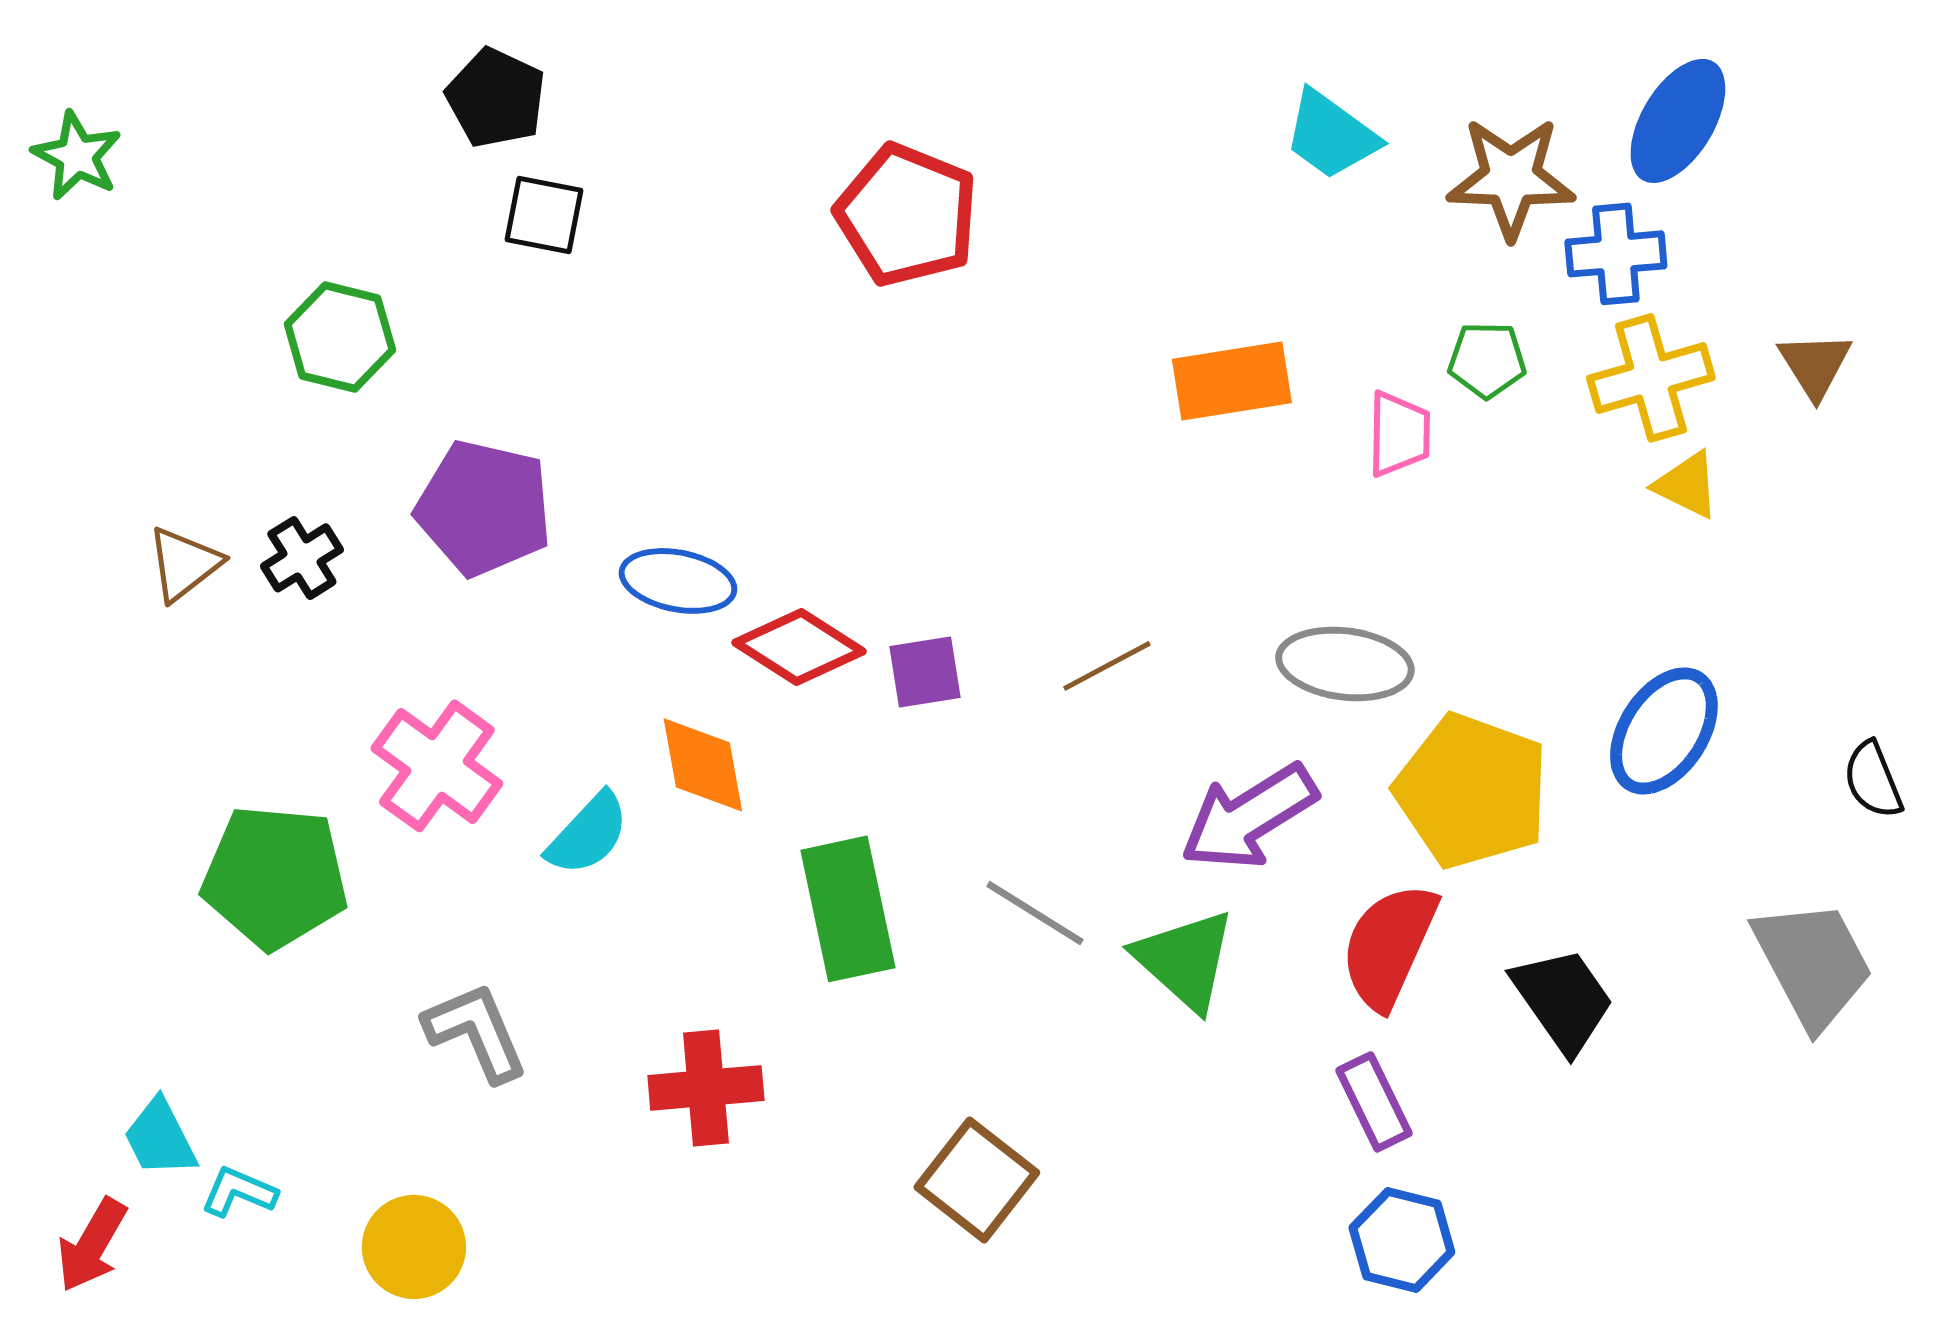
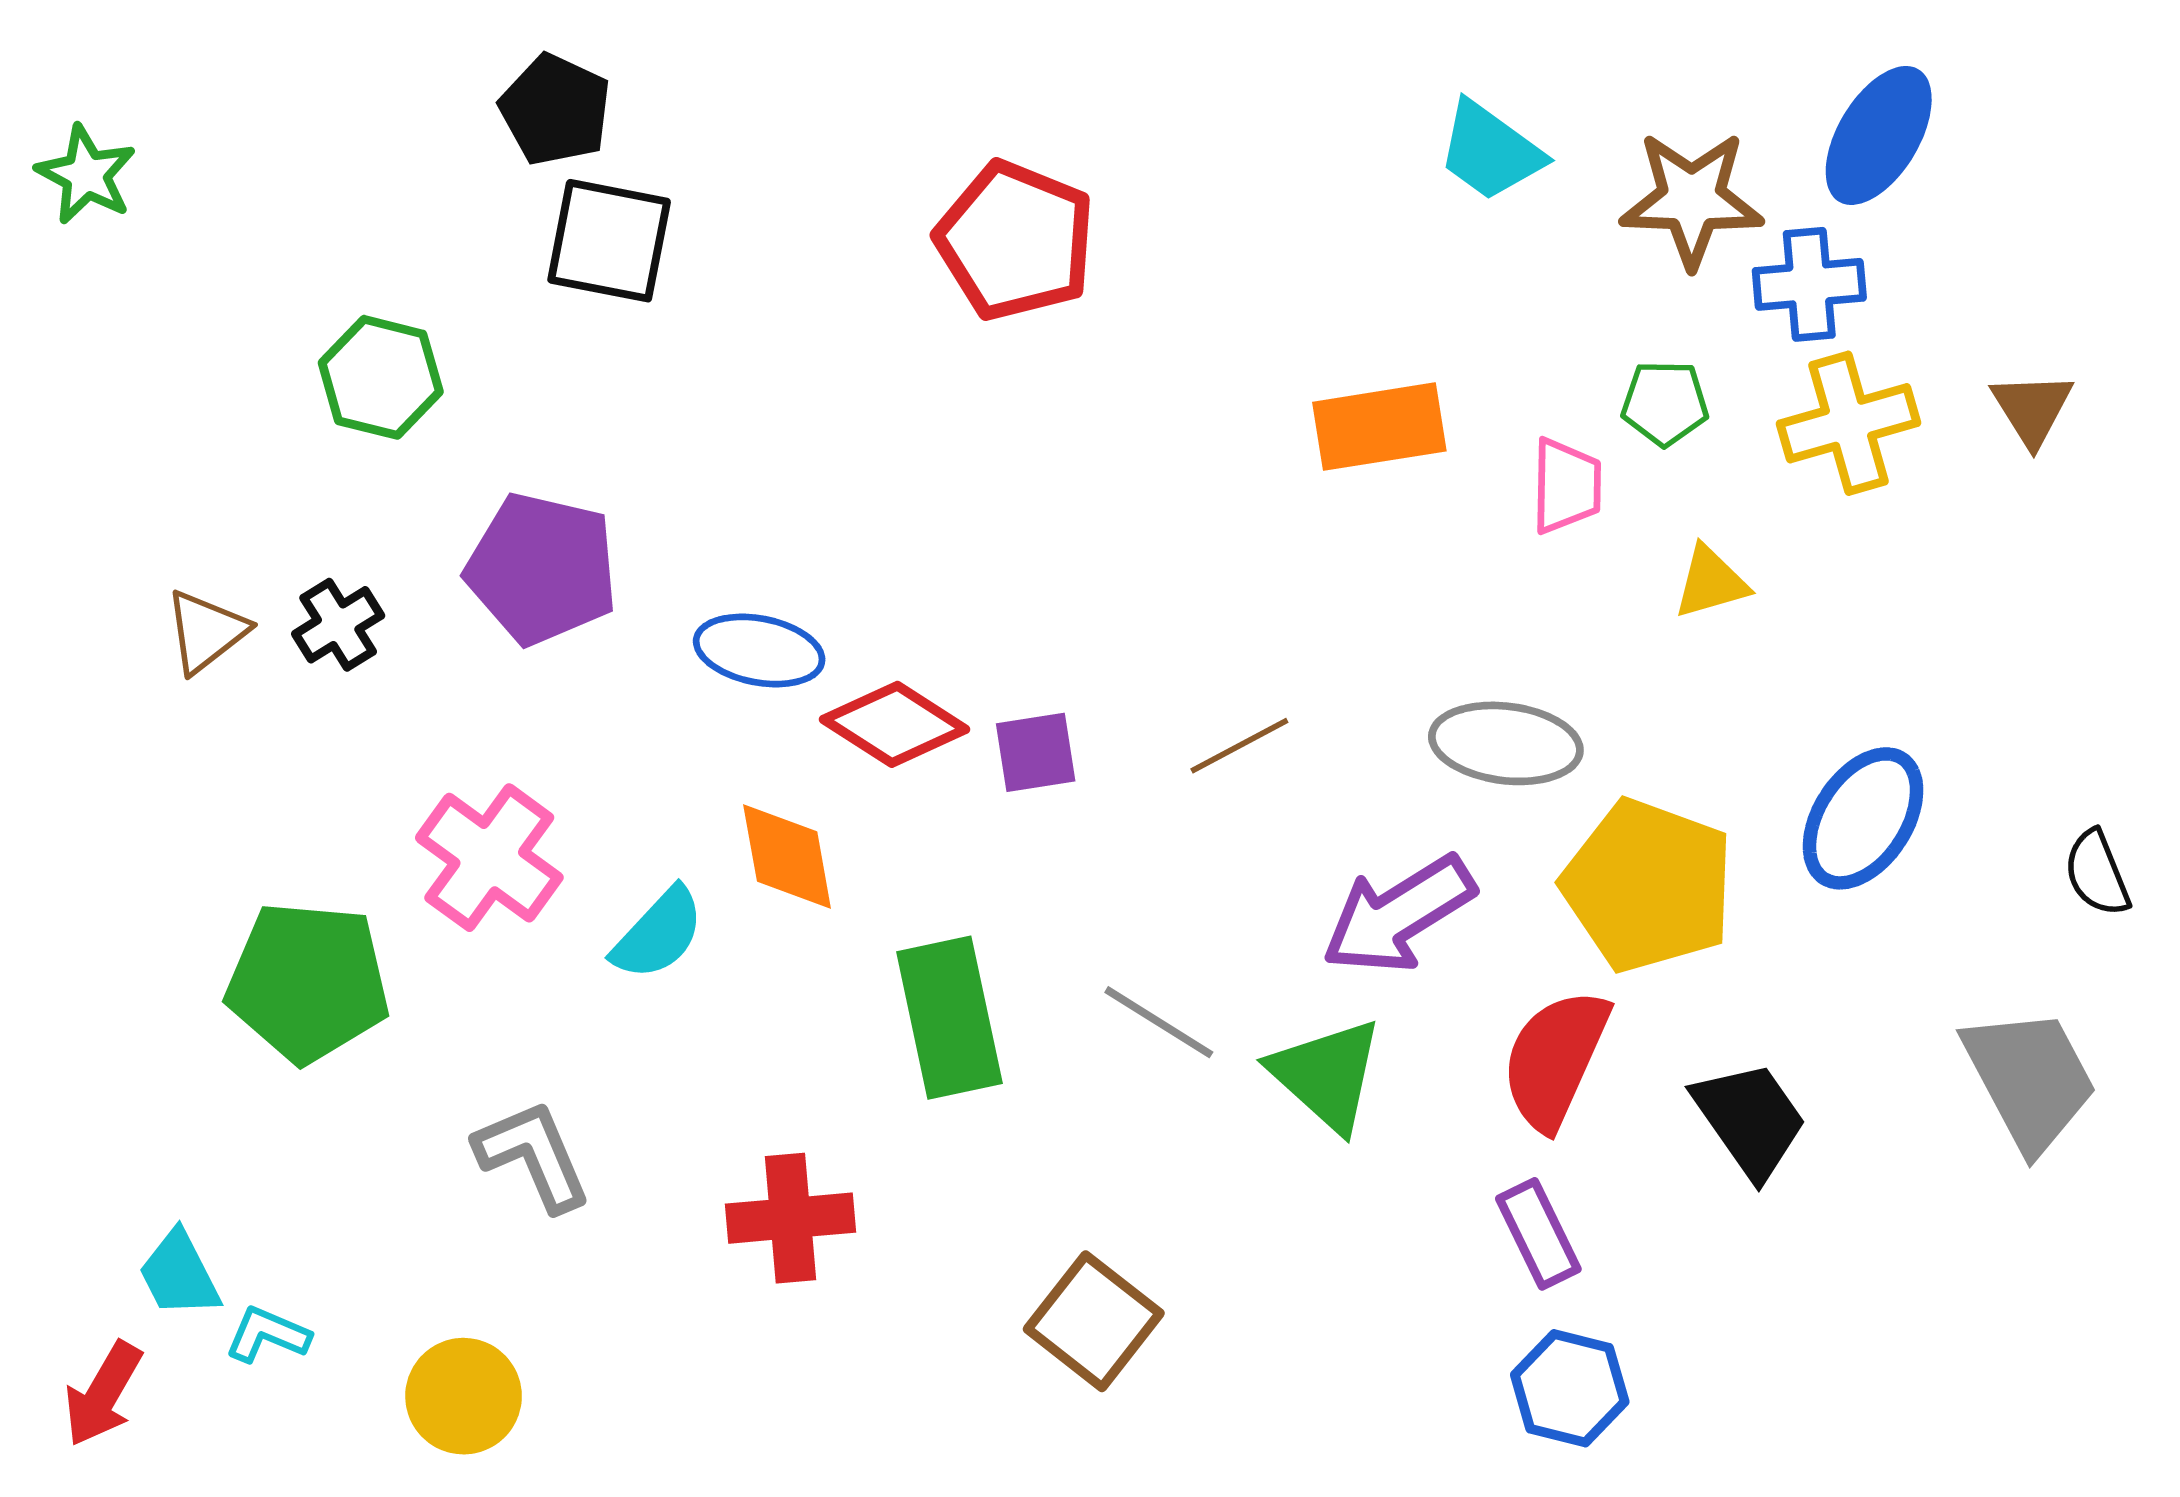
black square: (544, 215) -> (609, 241), size x1.4
yellow triangle: (1687, 485) -> (1711, 582), moved, turned -42

